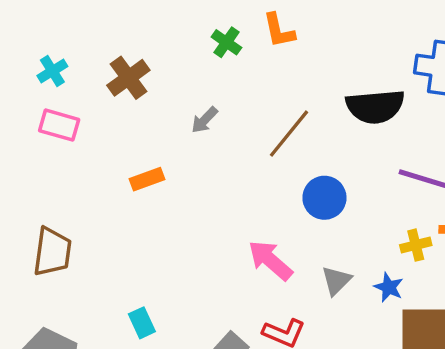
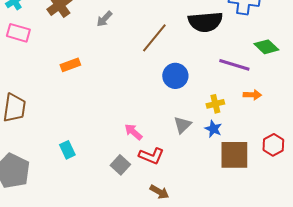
gray arrow: (204, 120) -> (104, 19), moved
yellow cross: (416, 245) -> (215, 104), moved
pink arrow: (270, 260) -> (133, 132), moved, size x0.7

